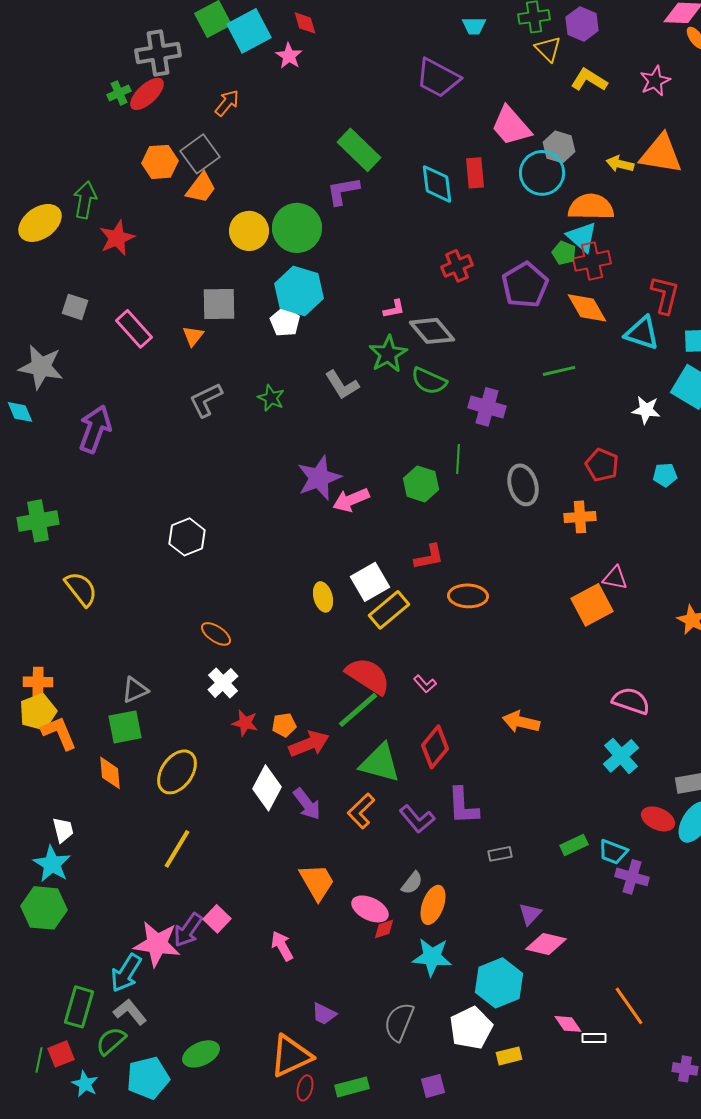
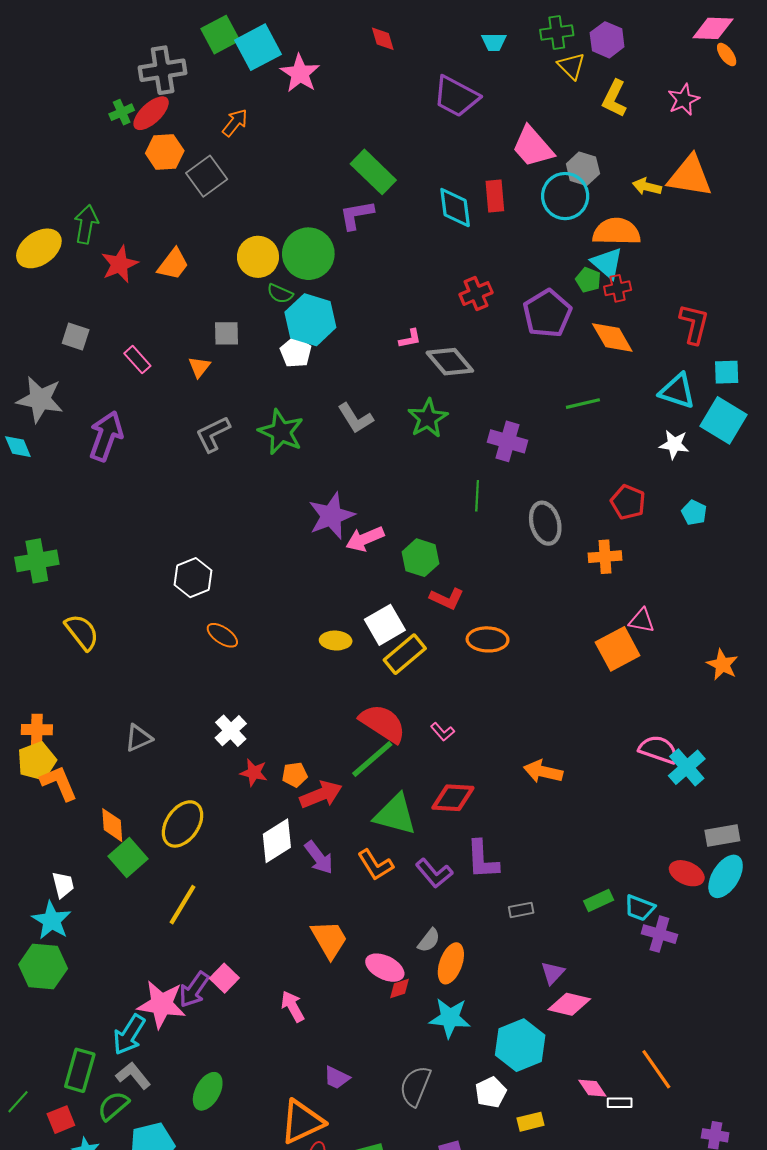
red diamond: (305, 23) -> (383, 39), moved
pink star: (289, 56) -> (300, 73), size x1.4
yellow L-shape: (589, 80) -> (614, 99), turned -96
orange hexagon: (160, 162) -> (165, 152), moved
orange trapezoid: (201, 188) -> (173, 264), moved
red cross: (592, 261) -> (618, 288), size x0.7
gray square: (219, 304) -> (227, 333), size x0.7
pink rectangle: (134, 329) -> (137, 360), size x0.7
cyan triangle: (642, 333) -> (677, 391), moved
green star: (388, 354) -> (428, 418), moved
green semicircle: (429, 381) -> (280, 294), moved, size x0.7
green star: (271, 398) -> (281, 432), size x1.6
purple arrow: (95, 429) -> (106, 436), moved
cyan pentagon: (665, 475) -> (694, 513), turned 30
green hexagon: (421, 484) -> (420, 558), moved
red L-shape: (429, 557) -> (447, 599), turned 36
yellow ellipse: (323, 597) -> (336, 641), turned -72
orange ellipse: (216, 634) -> (222, 635), moved
green square: (125, 727) -> (128, 858), moved, turned -30
red diamond: (435, 747) -> (453, 798), turned 54
cyan cross: (621, 756) -> (687, 767), moved
white diamond: (267, 788) -> (277, 841), turned 30
orange L-shape: (361, 811) -> (375, 865), turned -78
white pentagon: (471, 1028) -> (491, 1092), size x0.7
green ellipse: (201, 1054) -> (208, 1091), moved, turned -36
green line: (39, 1060) -> (18, 1102), moved, turned 30

